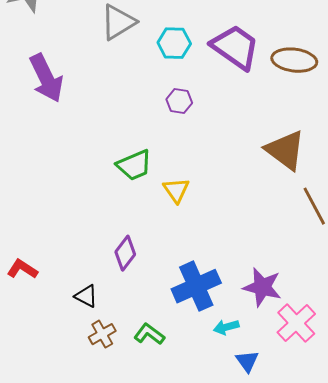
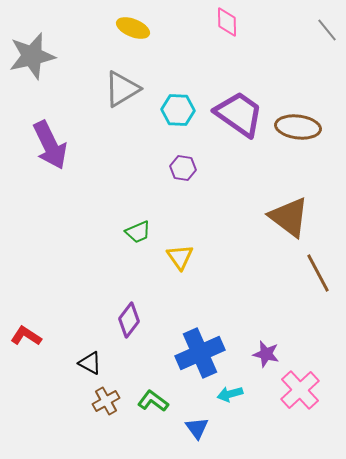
green trapezoid: (134, 165) -> (138, 232), size x0.7
purple star: (262, 287) -> (266, 354), size x0.7
blue triangle: (247, 361) -> (197, 428), moved

